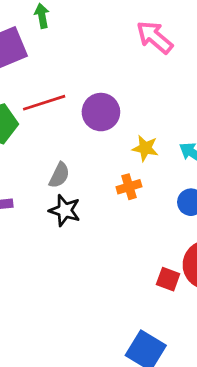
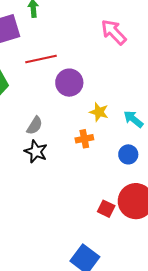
red line: (44, 103) -> (41, 59), moved

